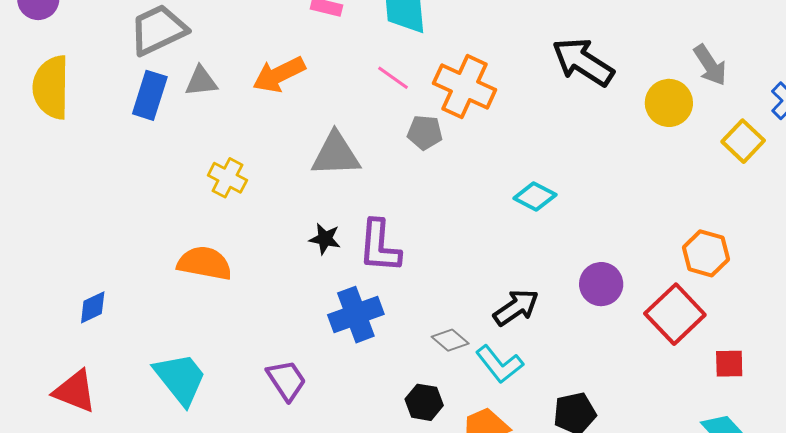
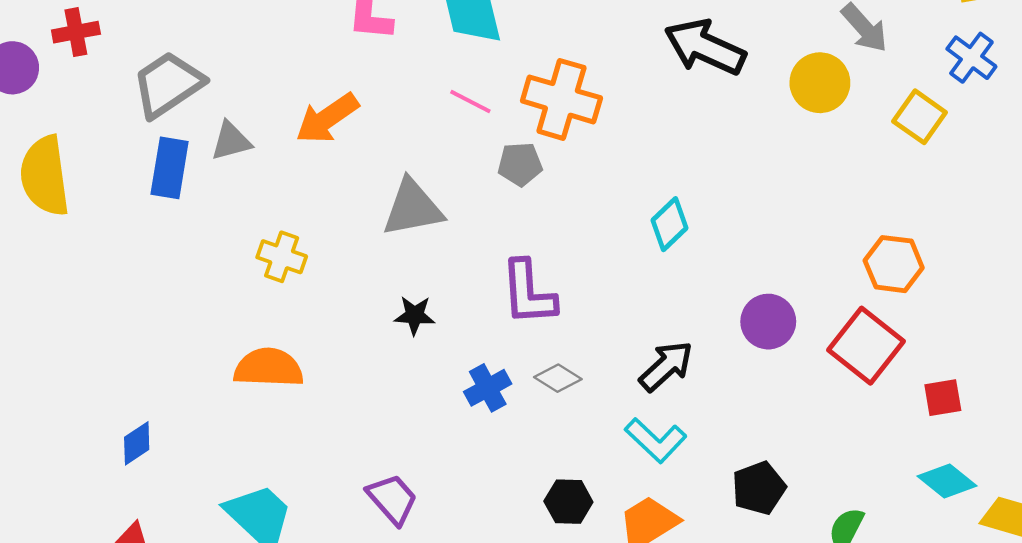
cyan diamond: (535, 197) -> (670, 224), turned -63
purple L-shape: (379, 246) -> (528, 293), moved
blue cross: (356, 315) -> (488, 388), moved, size x0.7
gray diamond: (450, 340) -> (558, 378), moved

